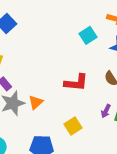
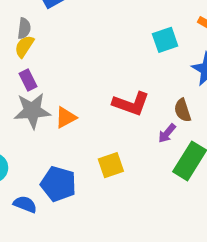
purple arrow: (106, 111) -> (167, 133), moved

